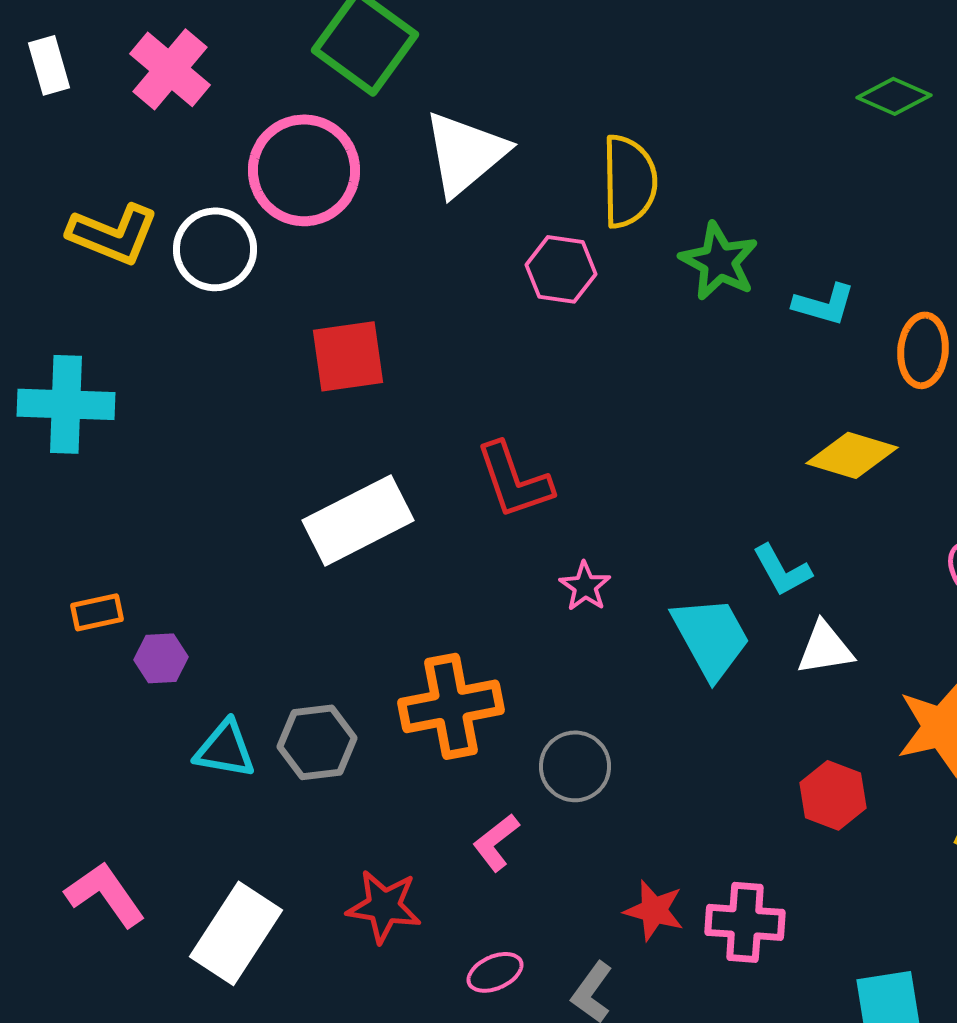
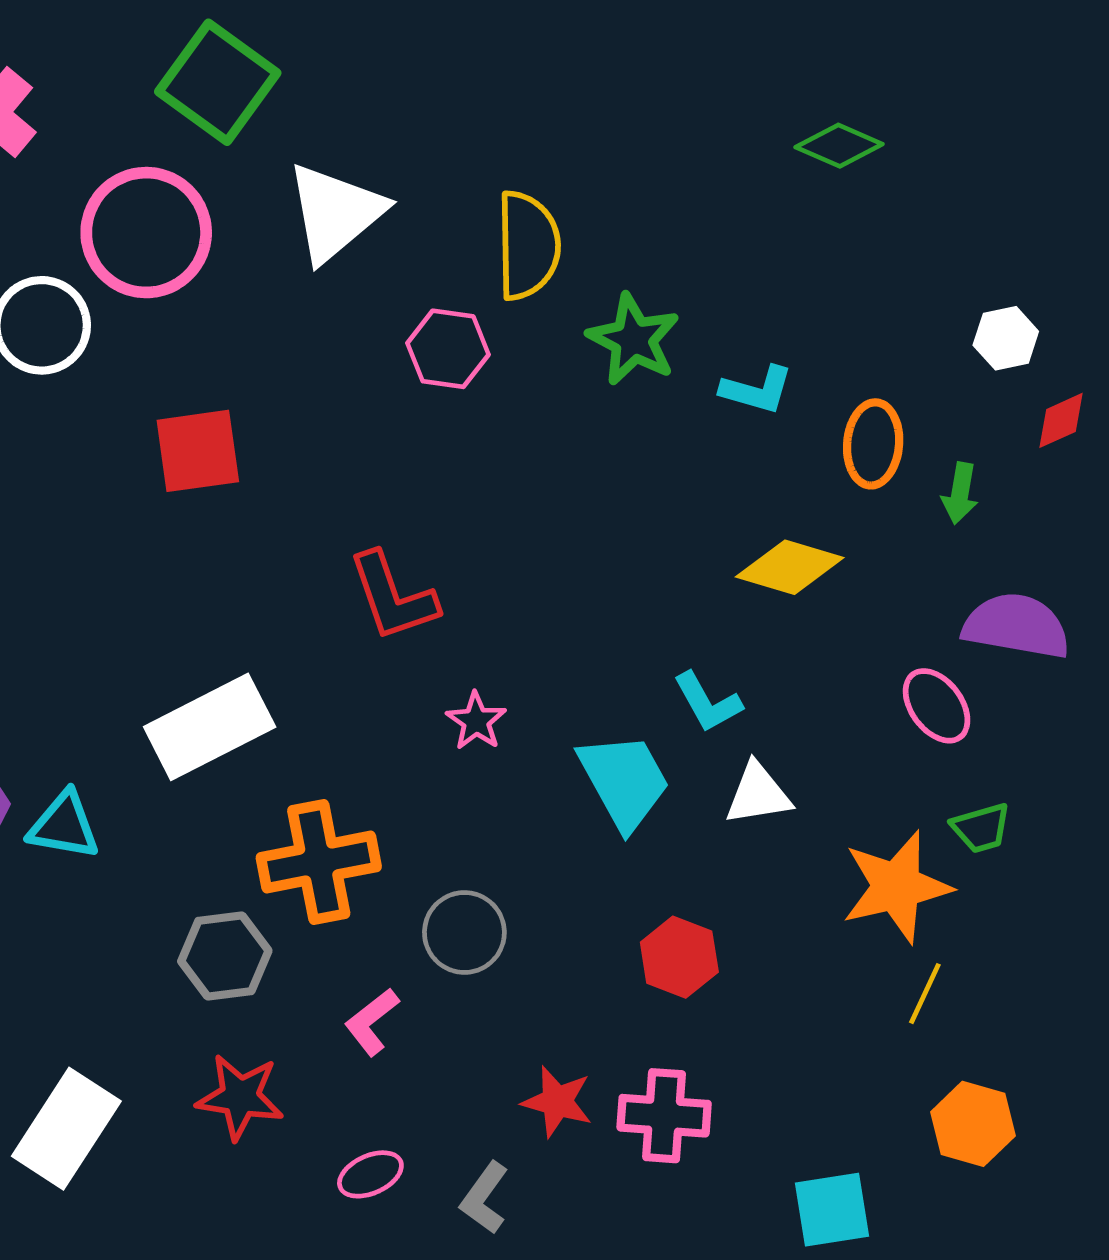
white rectangle: (358, 520) -> (210, 727), moved
gray hexagon: (317, 742) -> (225, 956), moved
cyan triangle: (225, 749) -> (64, 826), moved
red hexagon: (833, 795) -> (679, 957), moved

